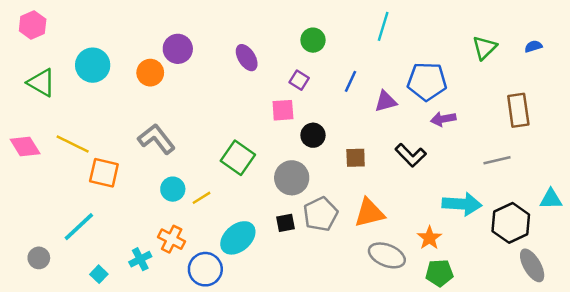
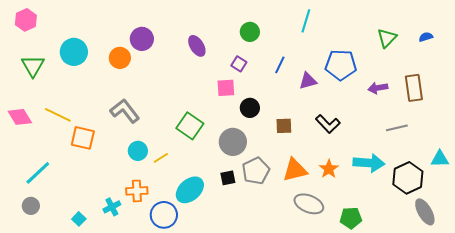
green triangle: (41, 83) -> (33, 66), turned 30
purple arrow: (443, 119) -> (378, 88), moved
cyan line: (79, 227) -> (38, 173), moved
orange star: (429, 238) -> (329, 169), moved
orange cross: (172, 239) -> (137, 191), turned -30

